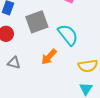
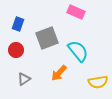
gray triangle: (14, 63) -> (24, 79), turned -48

